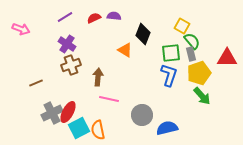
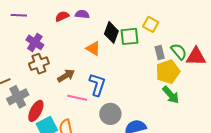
purple line: (65, 17) -> (19, 15), moved, turned 35
green semicircle: (192, 41) -> (179, 52), moved
green square: (171, 53) -> (129, 36), moved
blue L-shape: (169, 75) -> (97, 85), moved
brown arrow: (98, 77) -> (66, 76), turned 54
gray cross: (52, 113) -> (18, 97), moved

